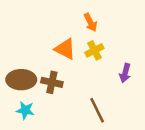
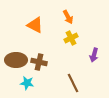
orange triangle: (65, 49) -> (35, 25), moved
cyan star: (25, 110) -> (27, 83), moved

